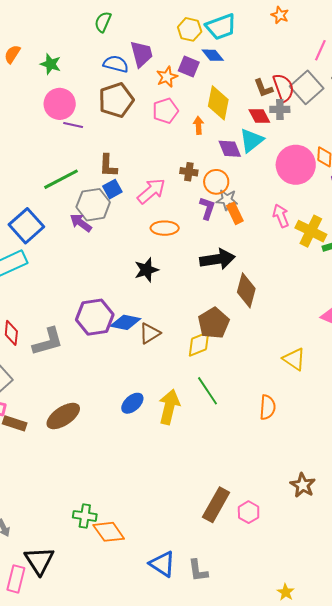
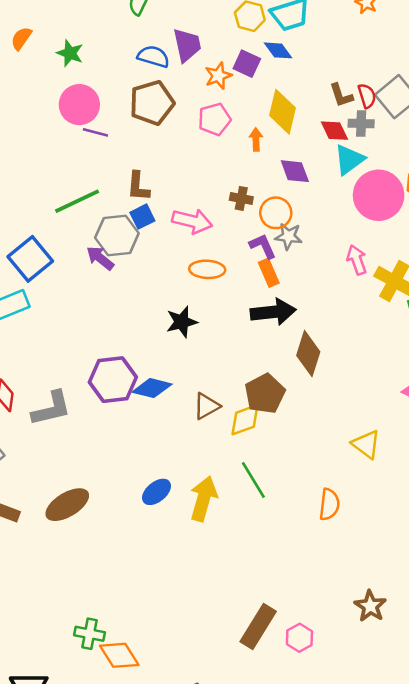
red semicircle: (283, 88) -> (367, 96), size x0.7
cyan triangle: (251, 140) -> (349, 160), moved
pink arrow: (151, 191) -> (192, 221), turned 52
purple L-shape: (207, 208) -> (263, 246), turned -45
orange rectangle: (235, 213) -> (269, 273), moved
brown triangle: (150, 333) -> (207, 406), moved

